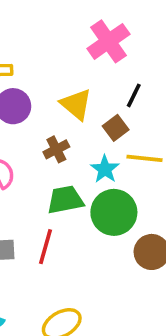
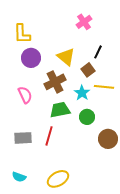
pink cross: (108, 41) -> (84, 22), size x0.7
brown cross: (56, 149) -> (55, 82), size x1.5
green circle: (114, 212) -> (87, 117), size x0.6

